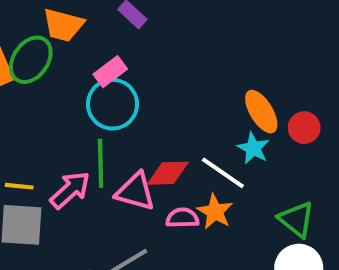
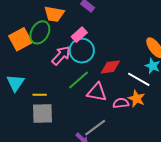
green line: (101, 163) -> (79, 80), turned 55
red diamond: (168, 173) -> (110, 67), moved
pink arrow: (70, 190) -> (61, 55), moved

